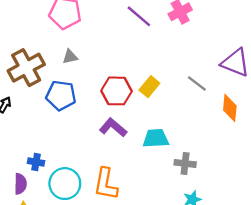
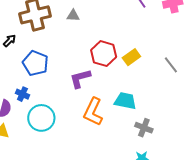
blue pentagon: (61, 95) -> (35, 63), moved
purple L-shape: (113, 128) -> (80, 78), moved, turned -70
orange L-shape: (106, 184) -> (93, 112), moved

